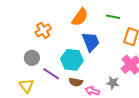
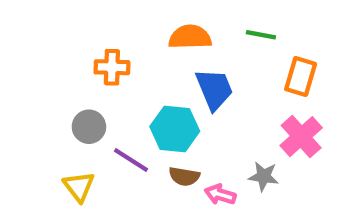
orange semicircle: (80, 17) -> (190, 37), turned -126
orange cross: (43, 30) -> (112, 67), turned 35

